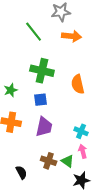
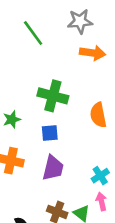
green line: (34, 32) -> (33, 33), moved
cyan cross: (81, 131) -> (100, 176), turned 32

